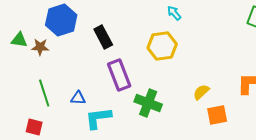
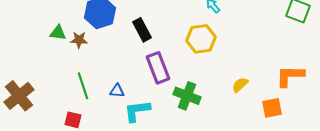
orange square: (217, 115) -> (272, 108), moved

